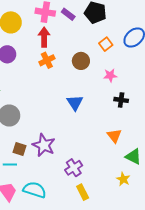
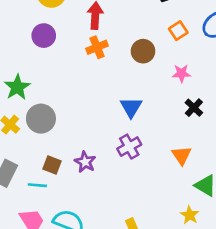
black cross: (121, 100) -> (194, 108), turned 32
purple star: (44, 145) -> (85, 162), size x0.7
purple cross: (74, 168) -> (129, 147), moved

